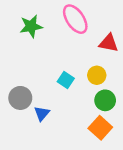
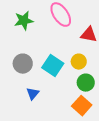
cyan square: (66, 80) -> (53, 66), size x1.5
gray circle: (20, 98) -> (23, 64), moved

